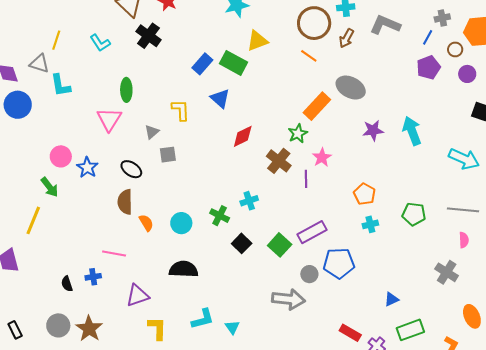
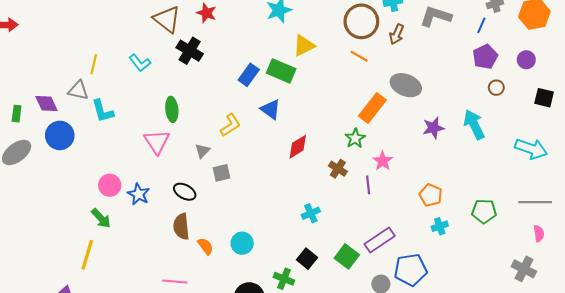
brown circle: (455, 49) -> (496, 88), moved
yellow L-shape: (181, 110) -> (230, 125), turned 65
brown cross: (279, 161) -> (338, 169), size x0.7
green cross: (220, 216) -> (284, 279), moved

